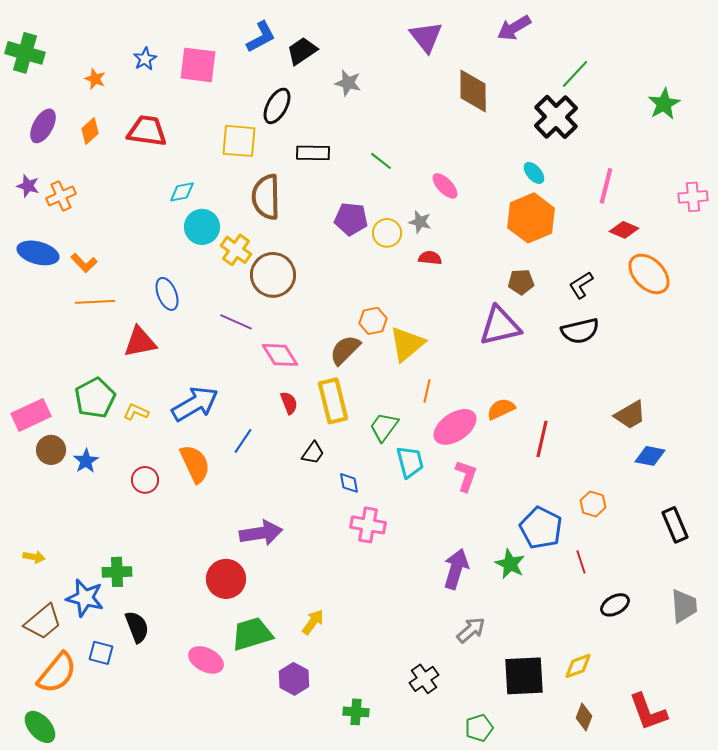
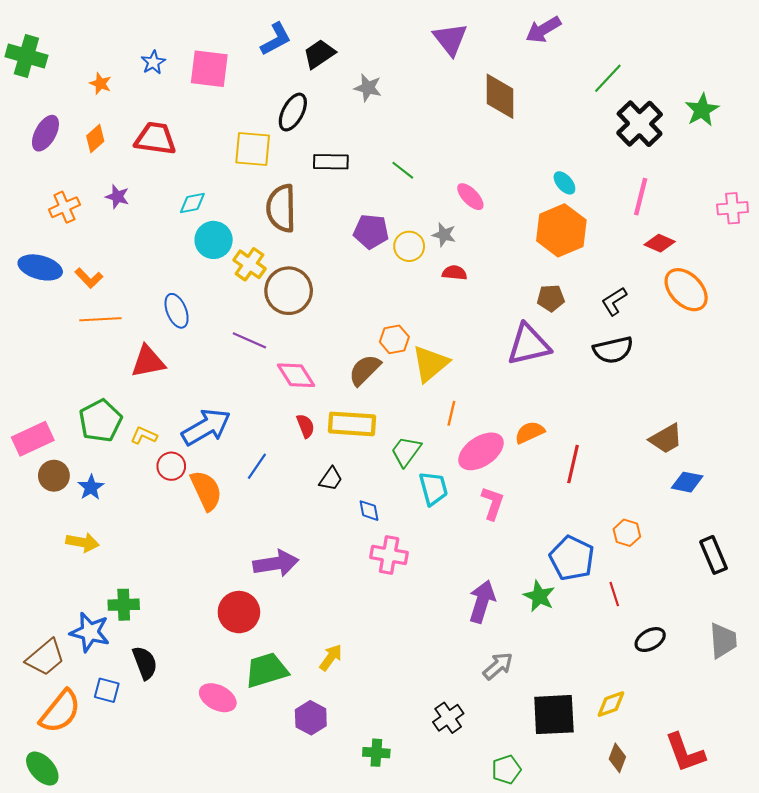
black cross: (556, 117) -> (640, 124), moved
purple star: (28, 186) -> (117, 197), moved
yellow rectangle: (333, 401) -> (352, 424), turned -72
red circle: (145, 480) -> (171, 466), moved
yellow arrow: (34, 557) -> (82, 542), moved, size x1.4

